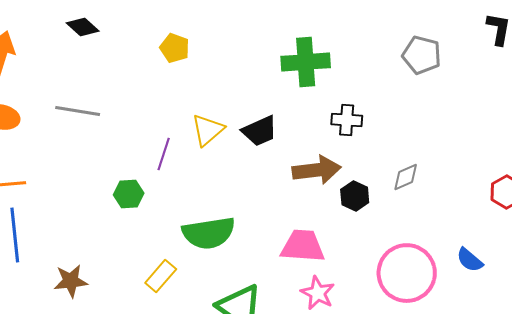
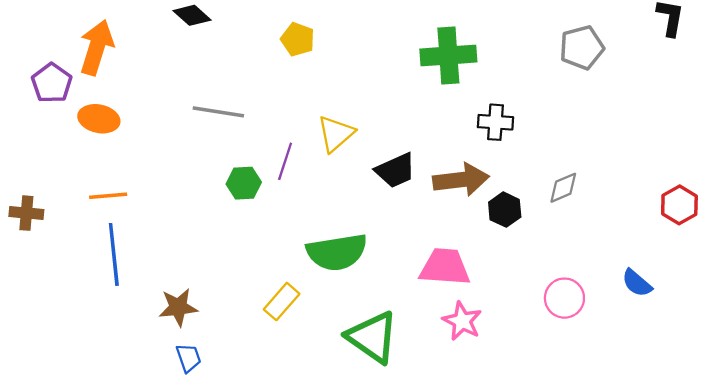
gray pentagon: (422, 55) -> (582, 47), turned -30
gray line: (78, 111) -> (218, 112), moved
black trapezoid: (260, 131) -> (395, 170), moved
green hexagon: (129, 194) -> (244, 183), moved
pink circle: (407, 273) -> (564, 298), size x0.6

